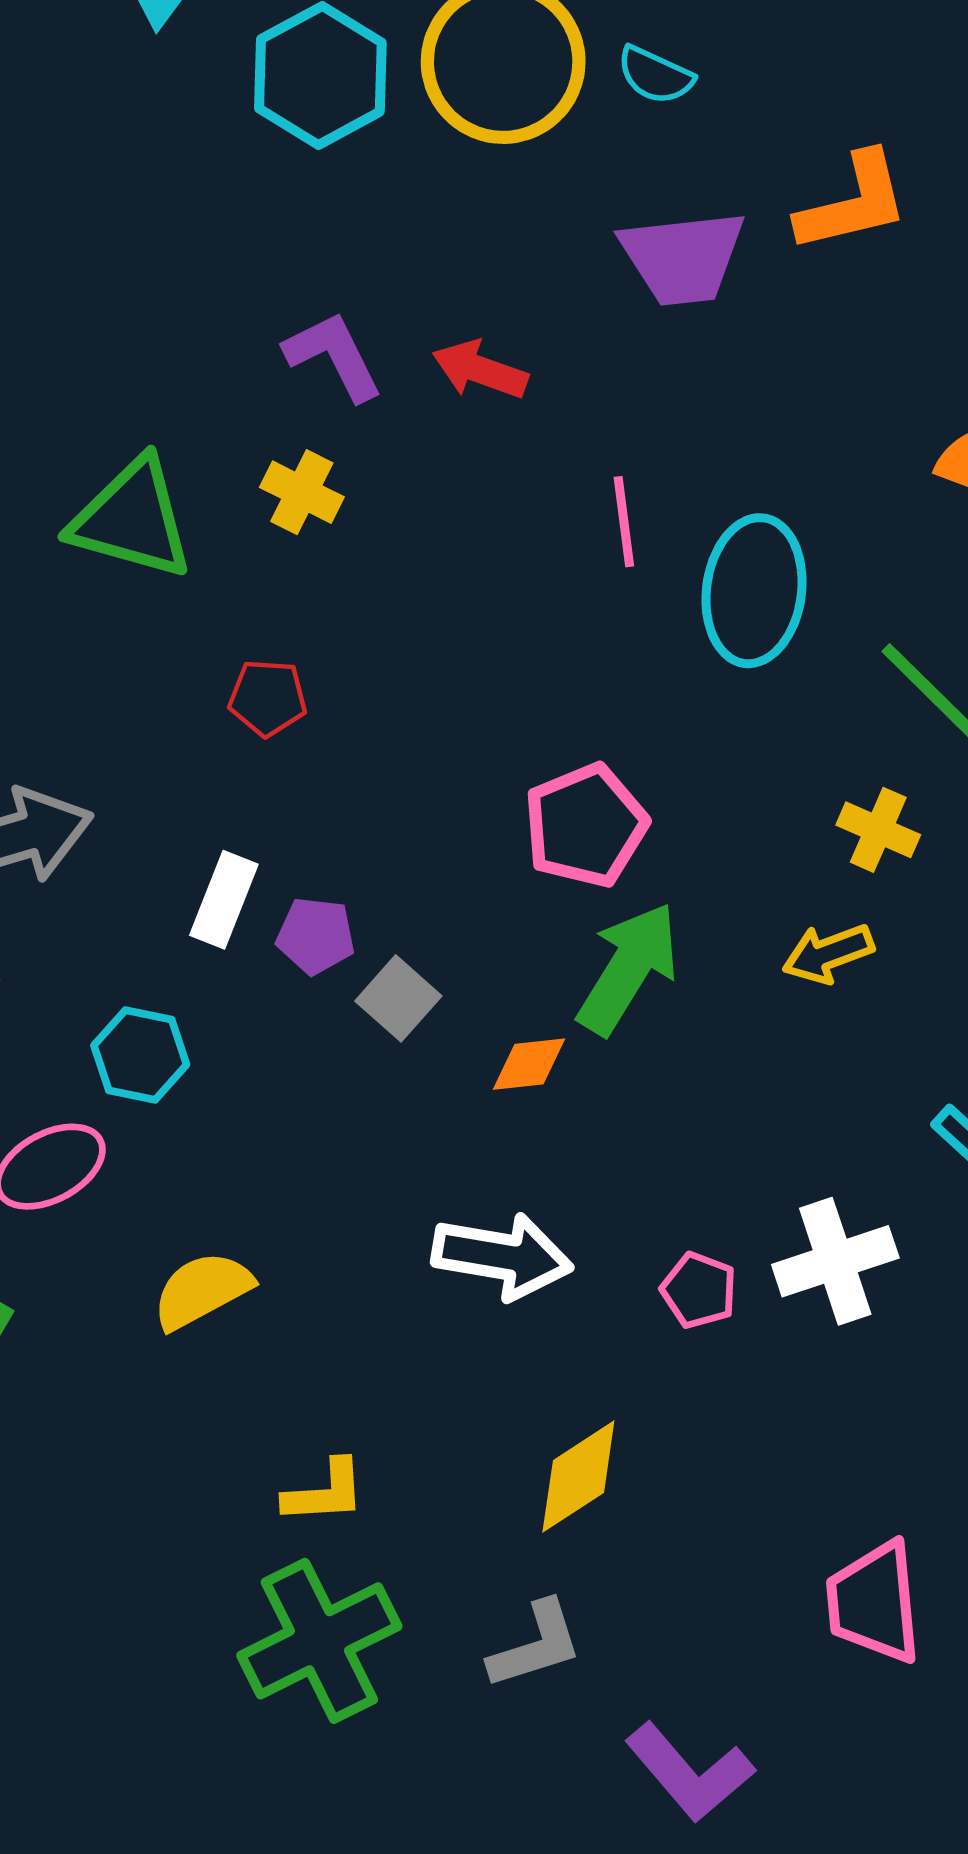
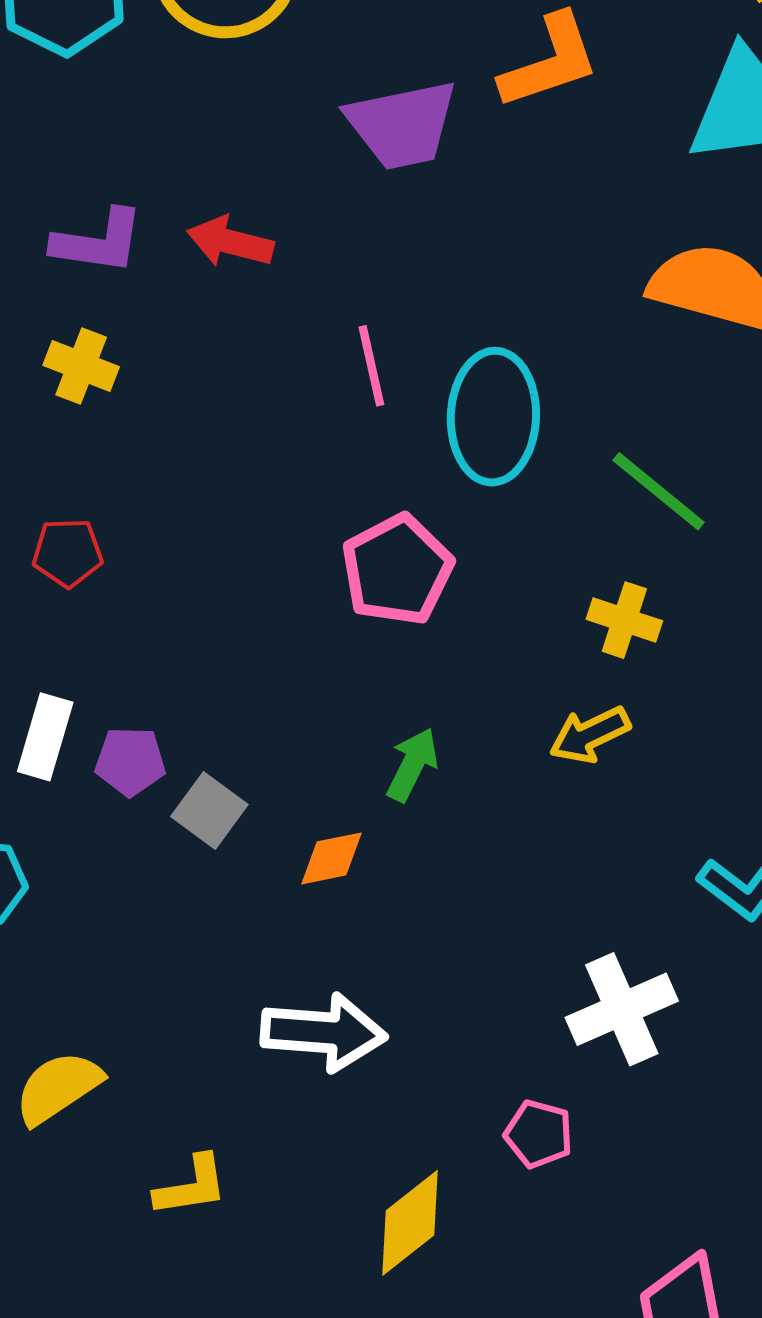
purple L-shape: (334, 356) -> (98, 242), turned 130
pink pentagon: (586, 826) -> (397, 570), moved
green arrow: (628, 968) -> (412, 765), size x0.6
pink pentagon: (699, 1290) -> (539, 1134), moved
yellow L-shape: (325, 1492) -> (191, 1186), moved

